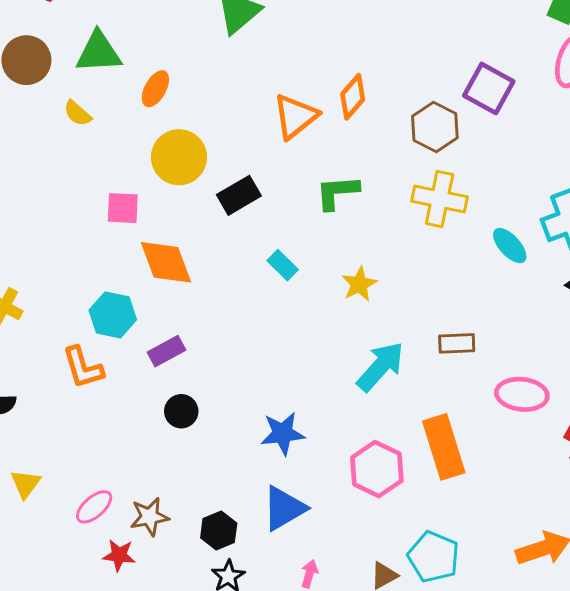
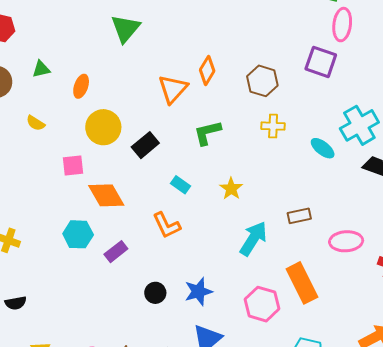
green triangle: (99, 52) -> (41, 69), size x0.6
purple square: (489, 88) -> (321, 62), moved
yellow semicircle: (77, 113) -> (36, 123), moved
yellow cross: (440, 199) -> (273, 126), size x0.7
orange L-shape: (83, 368) -> (167, 225), moved
black circle: (181, 411) -> (155, 293), moved

